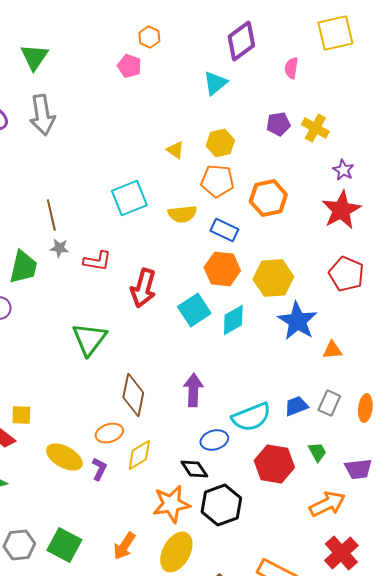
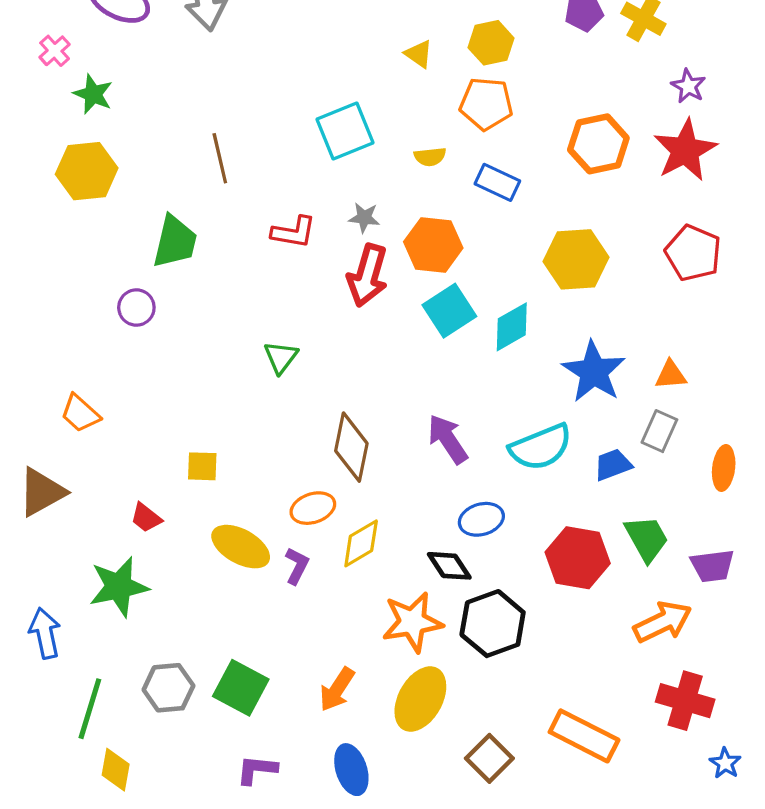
orange hexagon: (268, 198) -> (598, 144), moved
yellow semicircle: (182, 214) -> (430, 157), size x0.7
gray star: (59, 248) -> (364, 218), moved
orange hexagon: (222, 269) -> (433, 245), moved
blue star: (297, 321) -> (594, 372), moved
green triangle: (89, 339) -> (281, 357), size x0.6
purple arrow: (193, 390) -> (448, 439), turned -36
gray rectangle: (329, 403) -> (659, 431), moved
yellow square: (21, 415) -> (202, 466), moved
cyan semicircle: (251, 417) -> (541, 447), moved
green trapezoid: (317, 452) -> (647, 539), size x1.5
red cross: (341, 553) -> (685, 701), turned -32

